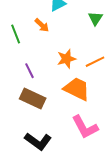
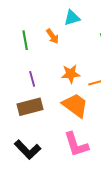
brown rectangle: (33, 99) -> (30, 107), turned -50

